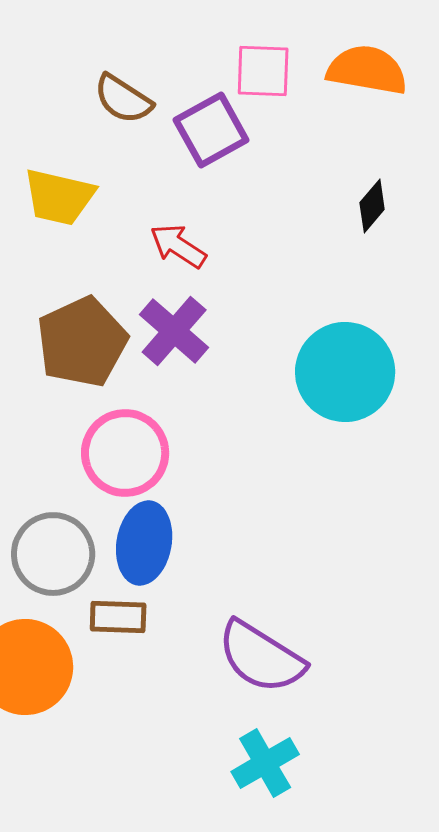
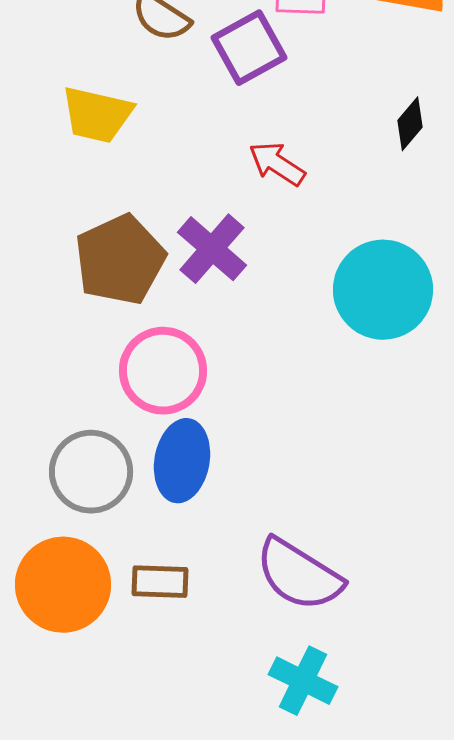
red arrow: (178, 246) -> (277, 164), moved
brown rectangle: (118, 617) -> (160, 582), moved
cyan cross: (265, 763) -> (303, 681), turned -34

